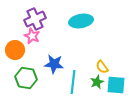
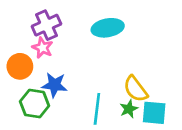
blue star: (54, 64) -> (54, 85), moved
yellow semicircle: (102, 67) -> (136, 89), size x1.5

